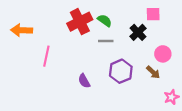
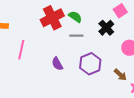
pink square: (153, 14) -> (120, 11), turned -32
brown arrow: (153, 72) -> (120, 75), moved
purple semicircle: (84, 81) -> (57, 64), moved

